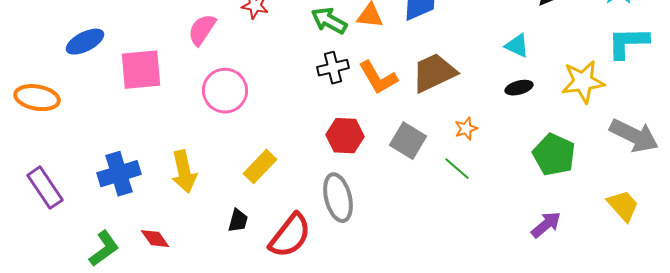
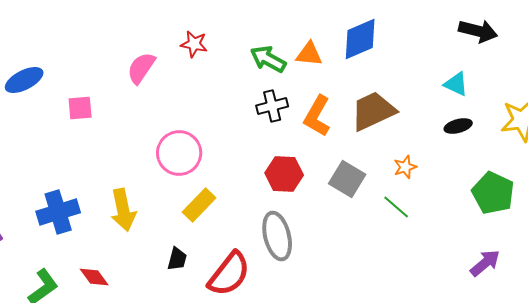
pink square: (141, 70) -> (80, 108), size x0.6
orange L-shape: (378, 78) -> (317, 116), turned 60
pink circle: (225, 91) -> (179, 153), moved

